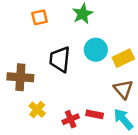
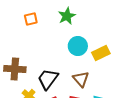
black trapezoid: (60, 59) -> (48, 79), moved, turned 30
brown triangle: (123, 89) -> (81, 79), moved

